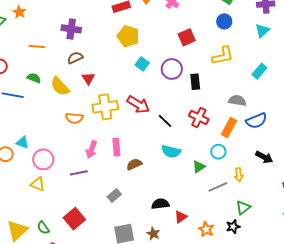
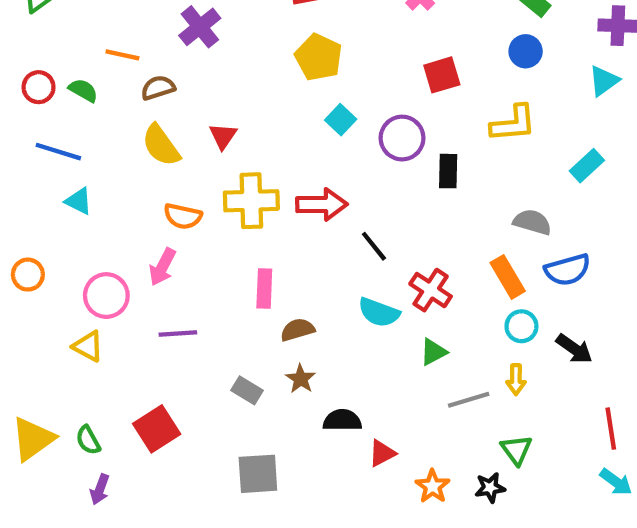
purple cross: (71, 29) -> (200, 27), turned 36
brown semicircle: (75, 58) -> (158, 88), moved
green semicircle: (34, 78) -> (83, 90), moved
red arrow: (138, 105) -> (322, 204), turned -40
red cross: (199, 118) -> (431, 290), moved
orange rectangle: (229, 128) -> (508, 277), turned -66
cyan triangle: (22, 142) -> (79, 201), moved
pink arrow: (92, 150) -> (162, 267), moved
cyan circle: (218, 152) -> (521, 326), moved
gray rectangle: (114, 195) -> (247, 390), turned 64
green triangle: (243, 207) -> (517, 450), turned -35
brown star: (153, 234) -> (301, 379), moved

